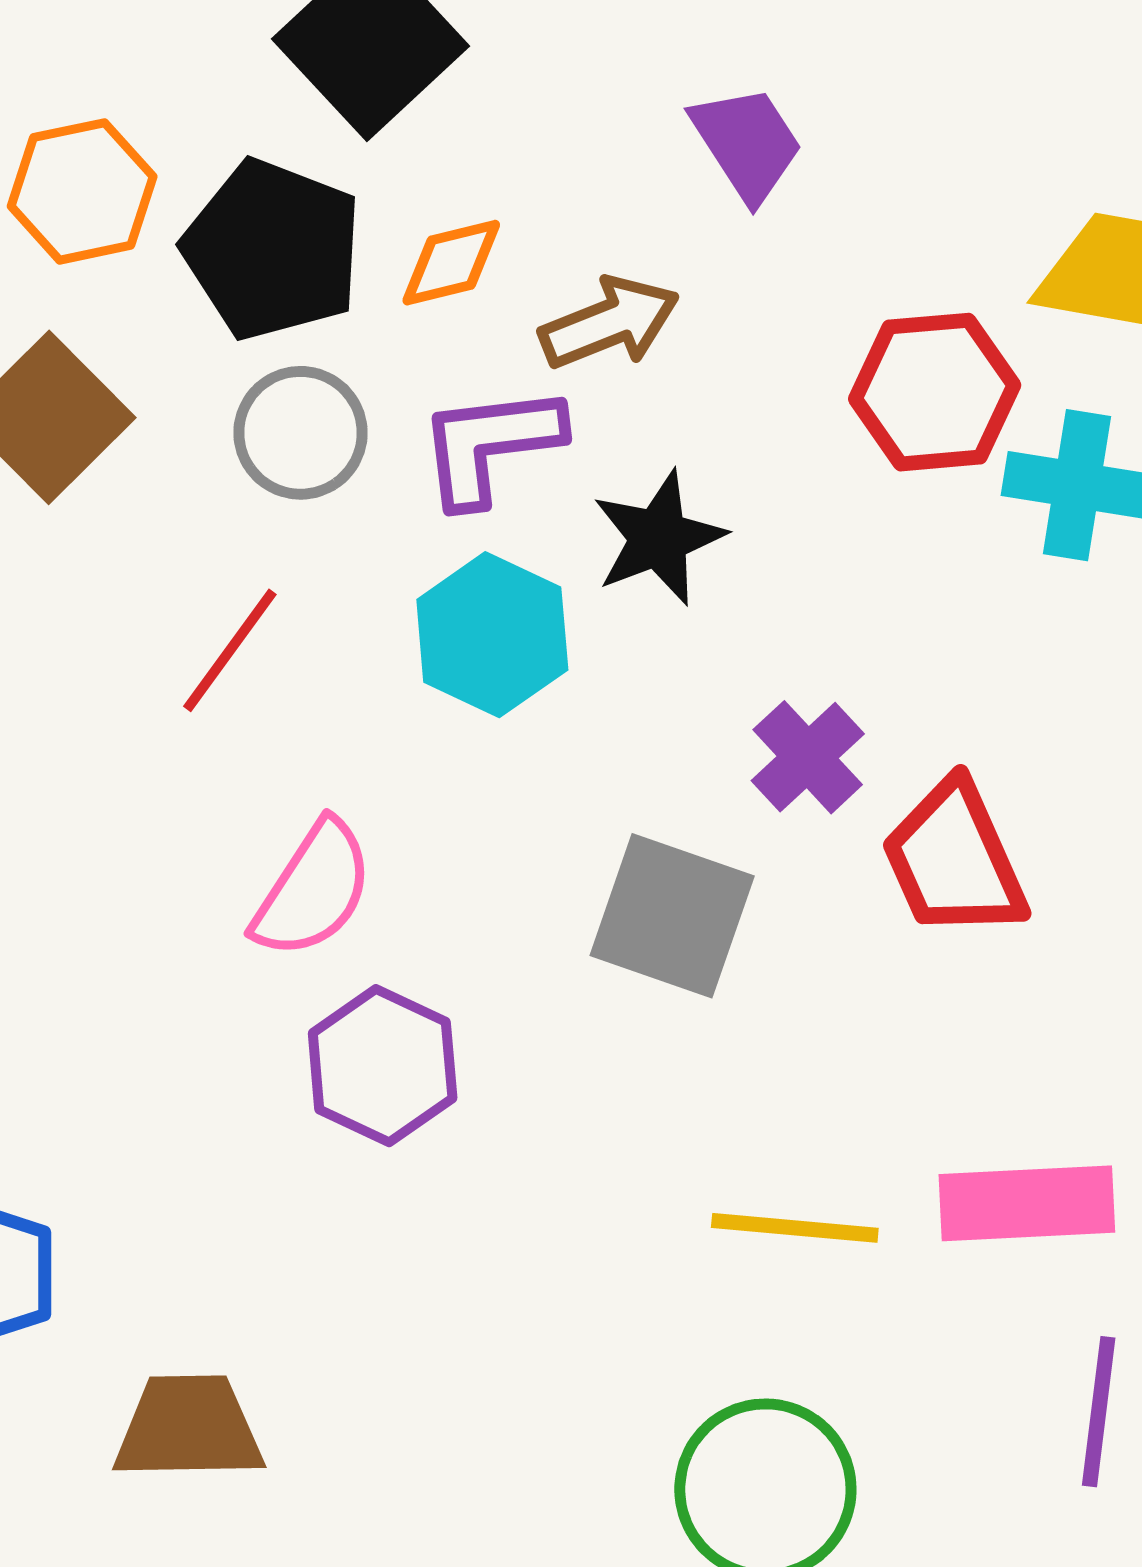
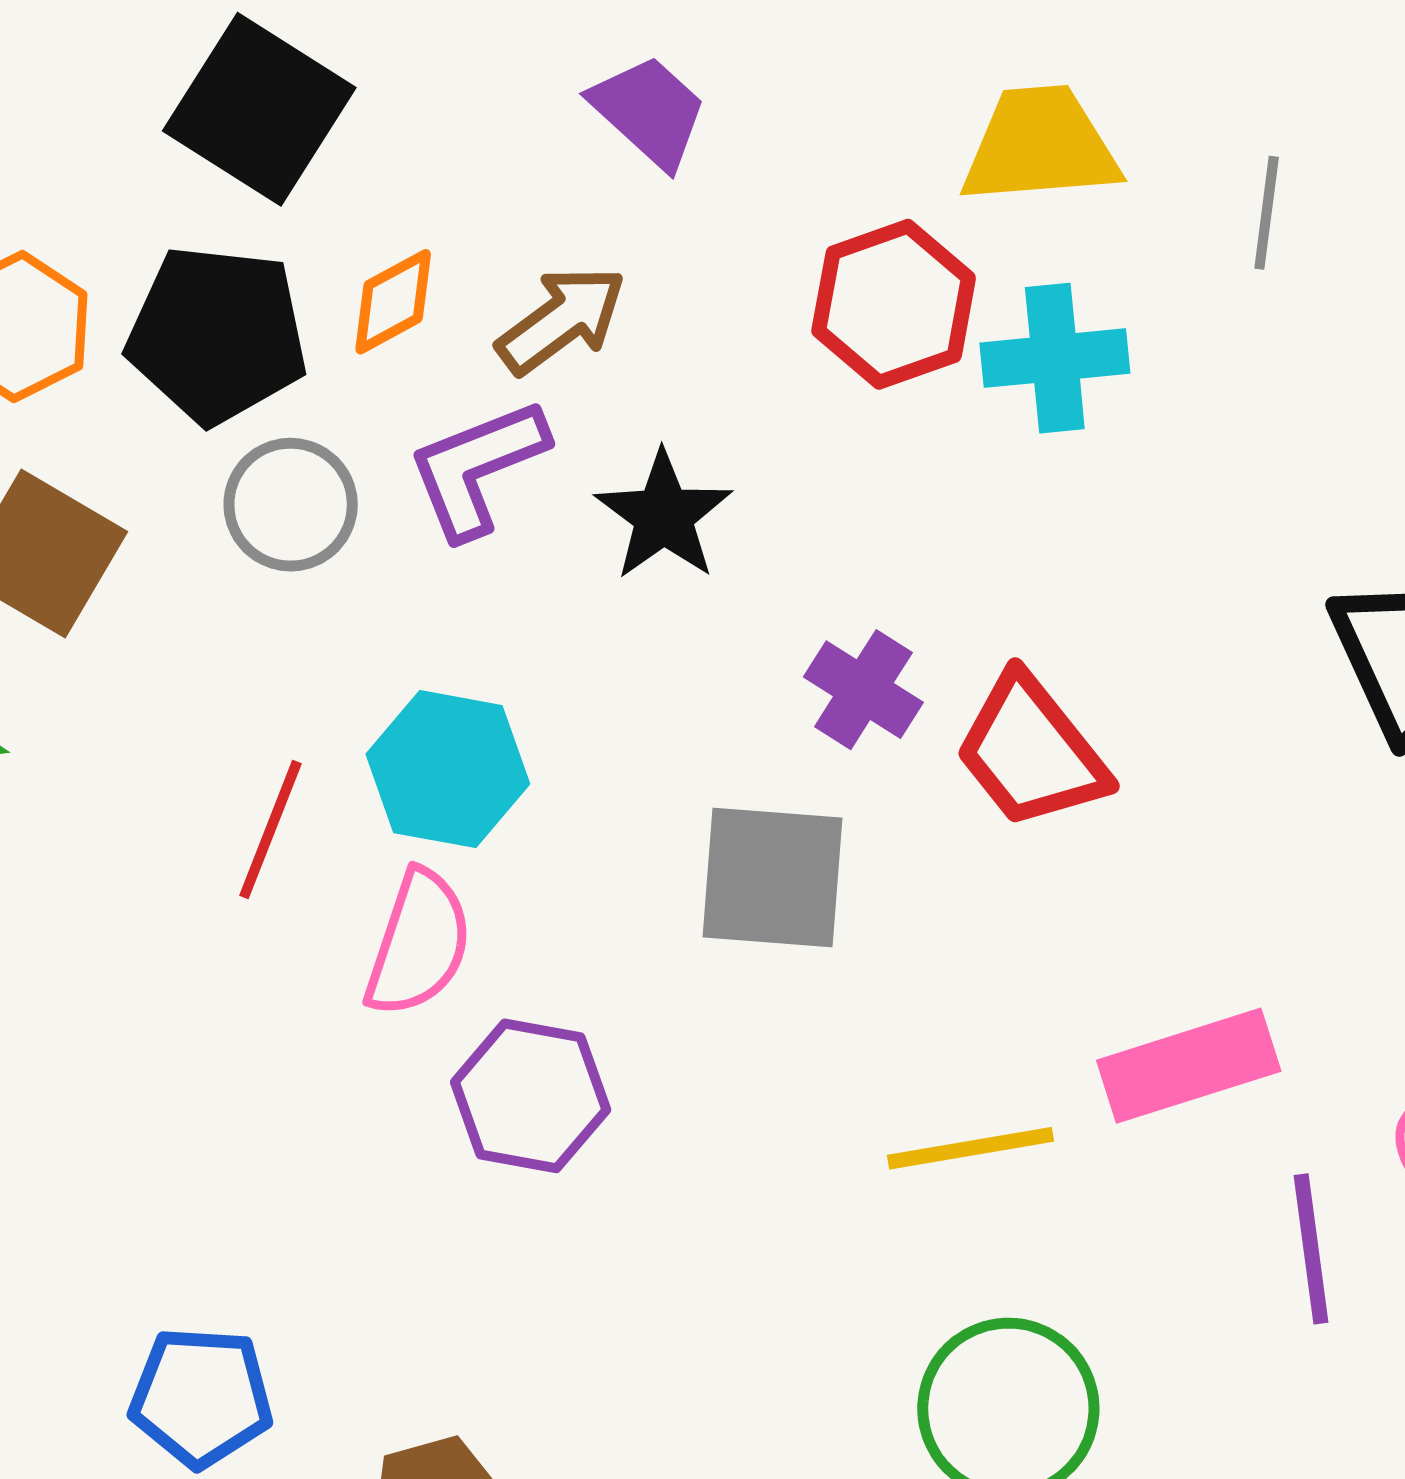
cyan hexagon: (492, 635) -> (448, 769), moved
red line: (230, 650) -> (270, 830), moved

